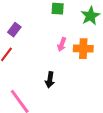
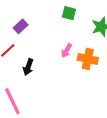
black arrow: (50, 80) -> (28, 67), moved

